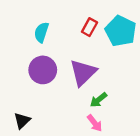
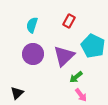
cyan pentagon: (121, 31) -> (93, 46), moved
pink arrow: (95, 123) -> (81, 95), moved

